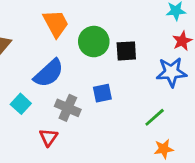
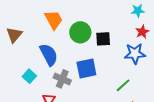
blue semicircle: (49, 73) -> (49, 55), turned -75
blue square: (102, 93) -> (86, 68), size x1.5

